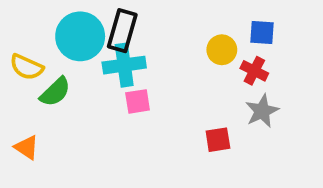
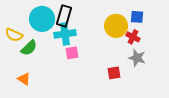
yellow circle: (222, 50) -> (116, 26), size x1.5
gray star: (262, 111) -> (137, 58), turned -30
orange triangle: (27, 147) -> (24, 79), moved

